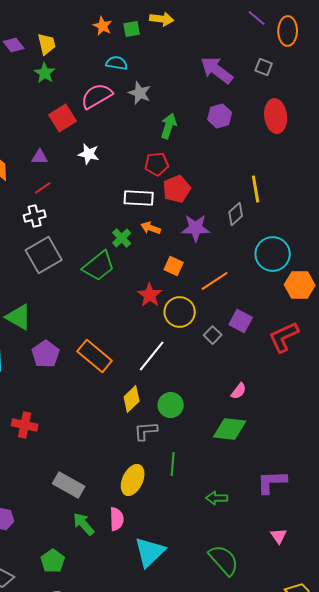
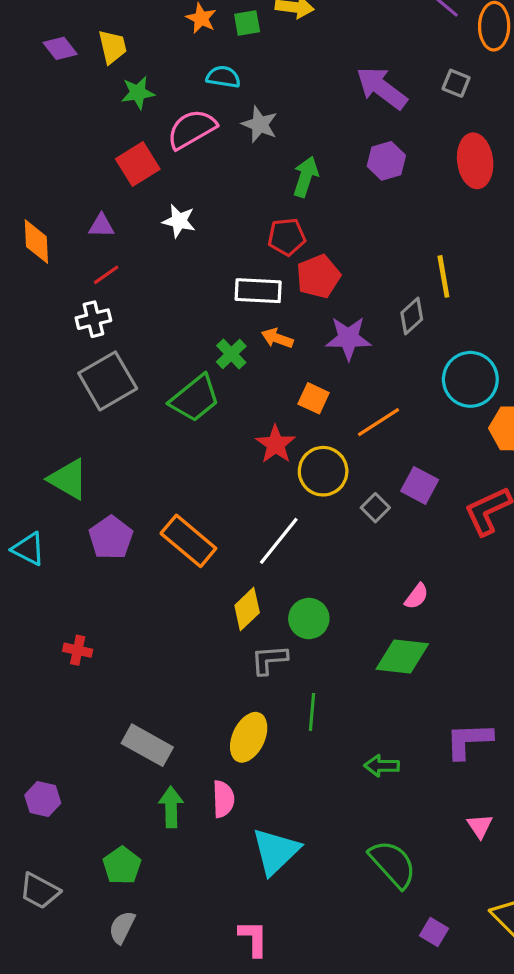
green star: (45, 73) -> (138, 93), moved, turned 30
red cross: (25, 425) -> (78, 650), size x0.7
green arrow: (84, 524) -> (171, 807), turned 40

